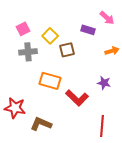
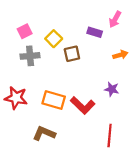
pink arrow: (107, 18) -> (115, 19), turned 77
orange rectangle: (50, 81) -> (54, 100), moved
red star: (15, 108) -> (16, 98), moved

